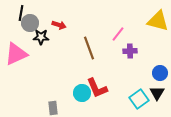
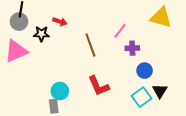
gray circle: (30, 23) -> (19, 22), moved
blue circle: (160, 73) -> (145, 71), moved
cyan circle: (82, 93) -> (60, 91), moved

